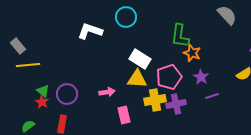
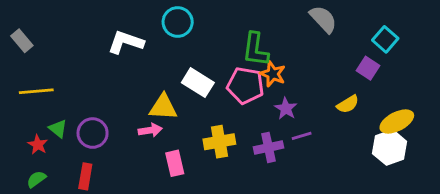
gray rectangle: (18, 46) -> (22, 41), moved
pink pentagon: (169, 77) -> (245, 85), moved, turned 30
yellow triangle: (137, 79) -> (163, 107), moved
red star: (42, 102) -> (38, 145), moved
purple cross: (176, 104) -> (268, 147), moved

